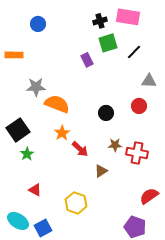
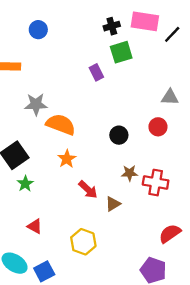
black line: (134, 52) -> (172, 34), moved
red arrow: (80, 149) -> (88, 190), moved

